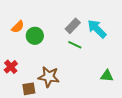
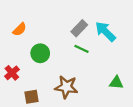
green circle: (35, 36) -> (40, 53), moved
brown star: (49, 77) -> (66, 87), moved

